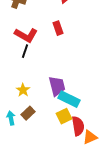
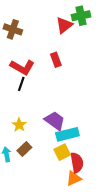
purple trapezoid: (57, 86) -> (55, 121), turned -40
cyan rectangle: (69, 99) -> (67, 134), turned -40
orange triangle: (90, 137) -> (74, 178), moved

